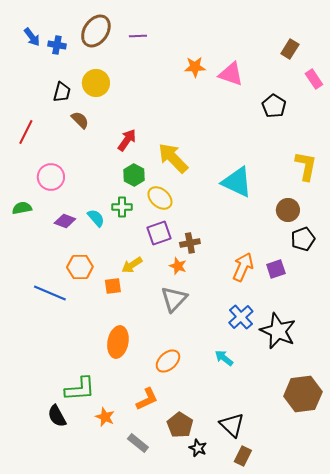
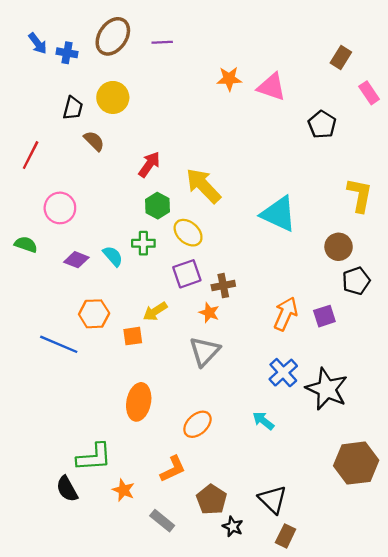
green semicircle: (22, 208) -> (26, 244), turned 30

